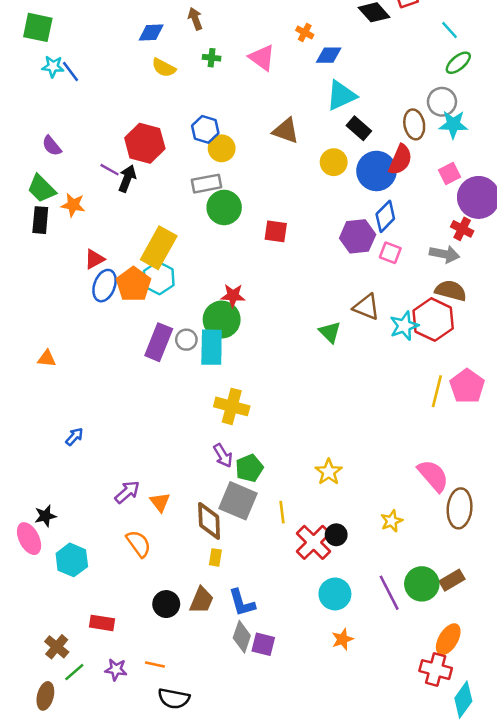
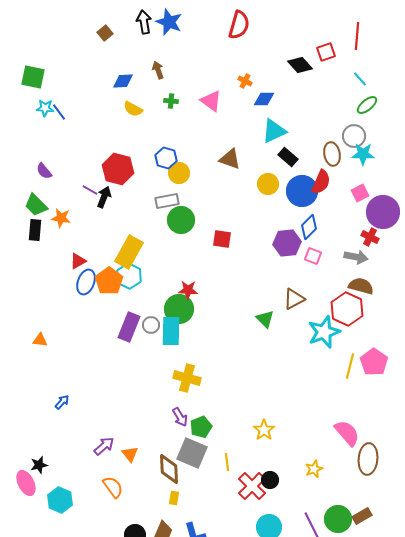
brown triangle: (366, 307) -> (294, 299), turned -50
cyan star: (404, 326) -> (324, 332), moved, size x1.4

